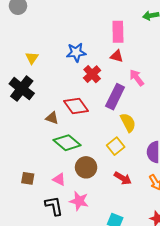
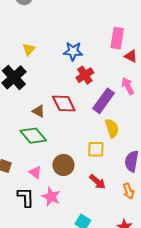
red triangle: (117, 56) -> (131, 56), moved
green diamond: (67, 143) -> (33, 136), moved
yellow square: (116, 146) -> (96, 149), turned 30

